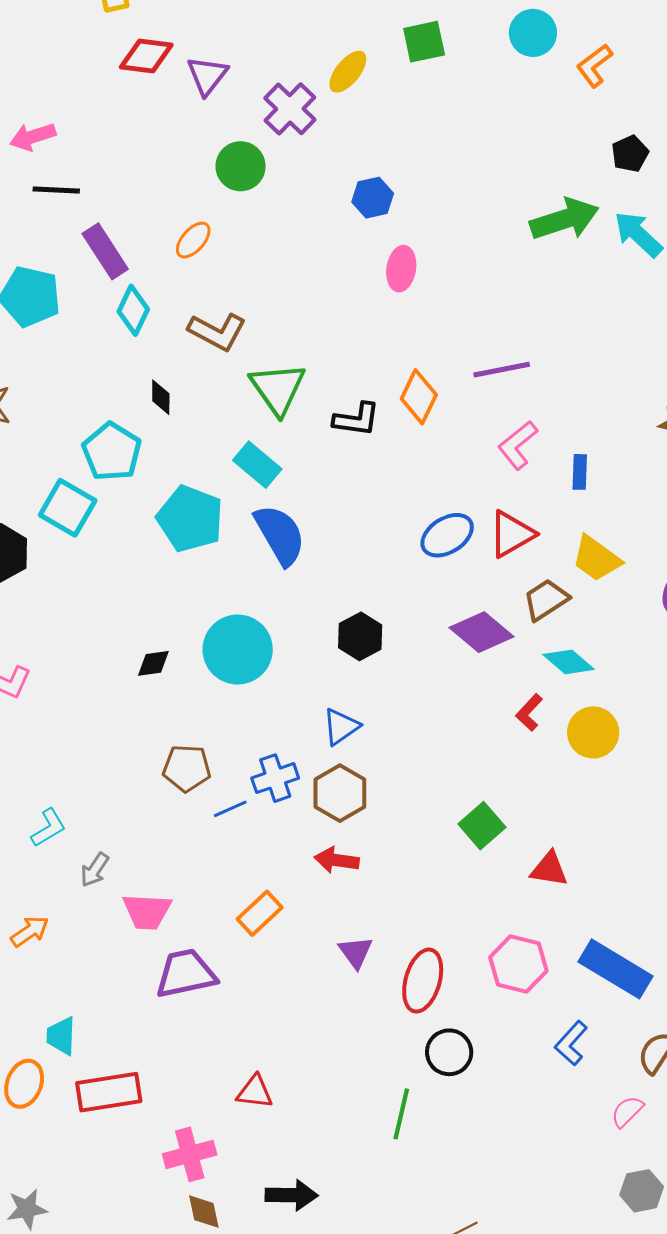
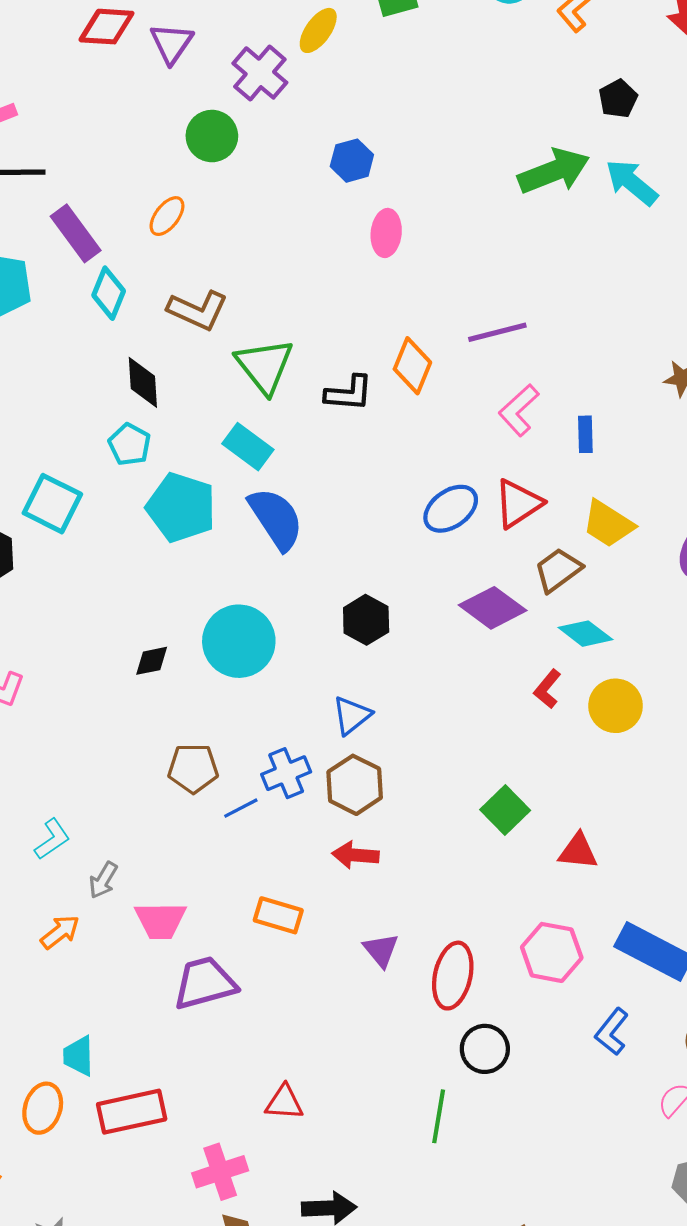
black diamond: (161, 397) -> (143, 382), size x1.4
cyan pentagon: (112, 452) -> (130, 444), moved, size x0.7
orange rectangle: (260, 913) -> (278, 915), turned 63
orange arrow: (30, 931) -> (60, 932), moved

